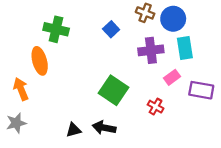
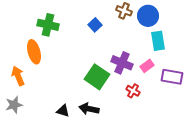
purple cross: (151, 50) -> (122, 63), moved, turned 30
black triangle: (74, 130) -> (63, 111), turned 32

